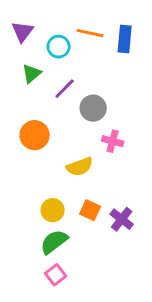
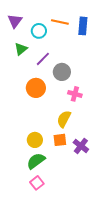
orange circle: (35, 135) -> (36, 88), moved
yellow semicircle: (80, 167) -> (64, 119), moved, turned 138
orange square: (90, 210) -> (60, 140), turned -32

